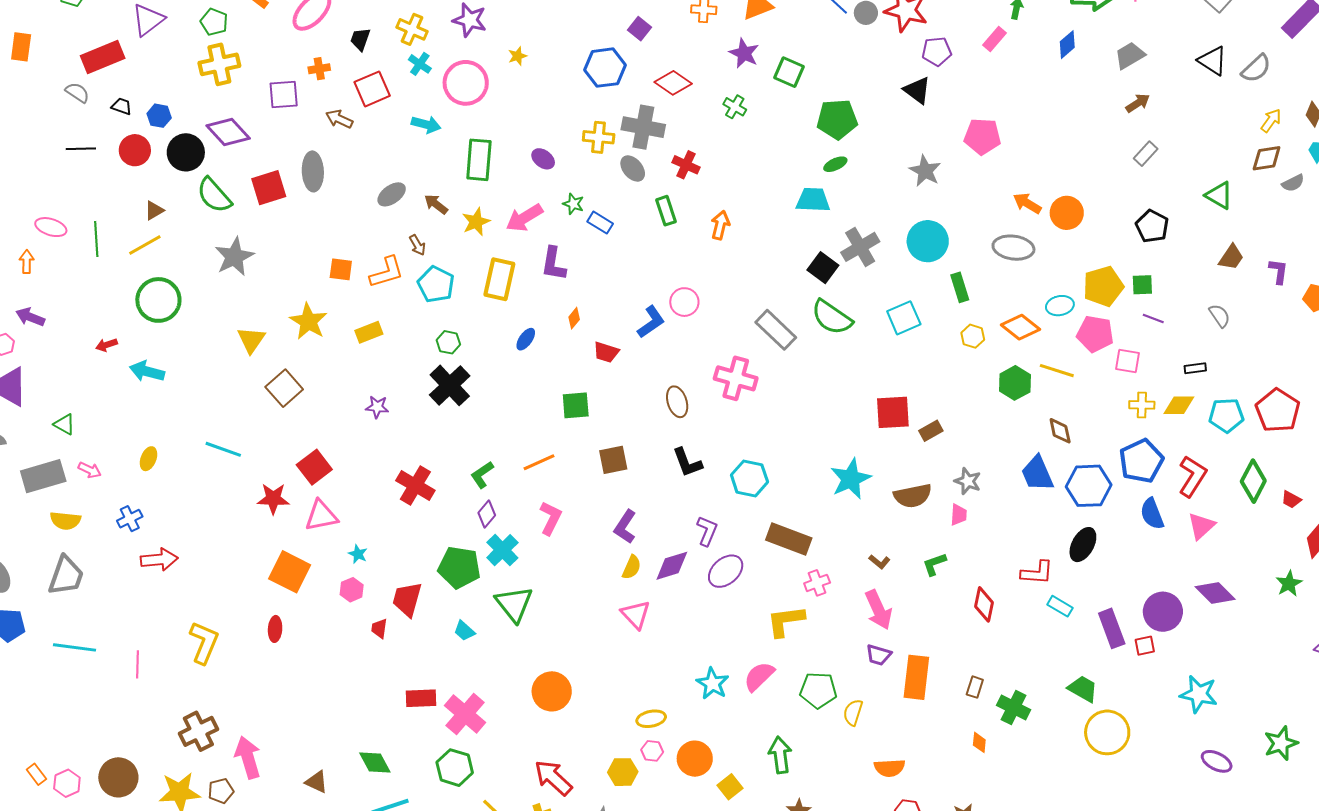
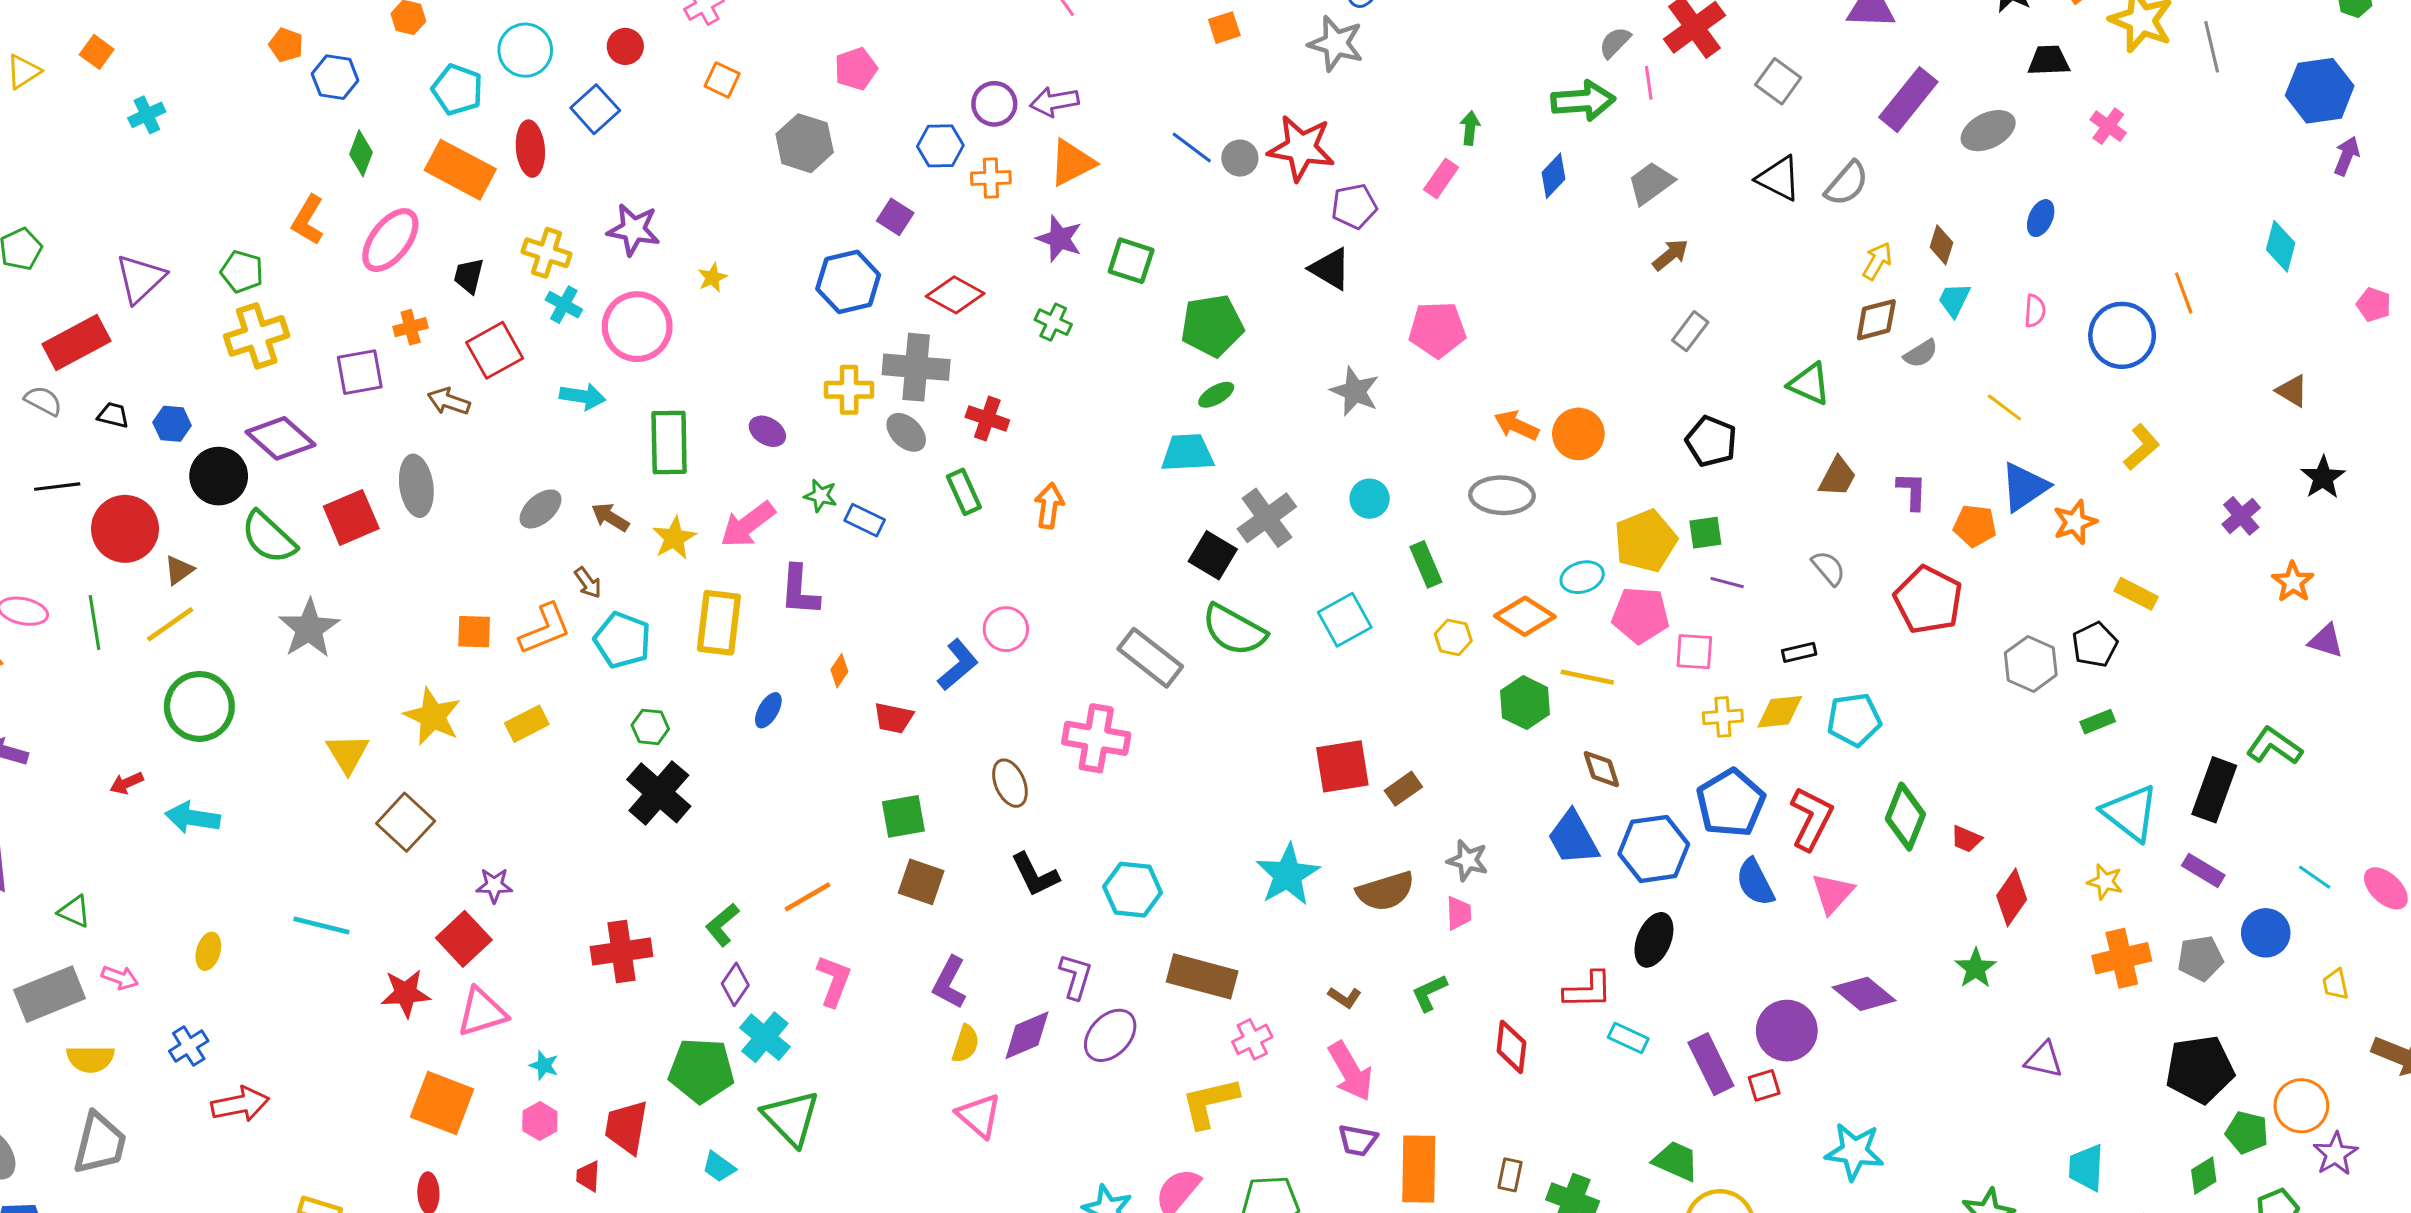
red circle: (135, 150) -> (125, 529), moved, size x1.4
cyan circle: (928, 241) -> (1370, 499), size x0.6
green square: (576, 405) -> (903, 816), moved
purple star: (377, 407) -> (494, 885), moved
red pentagon: (1278, 410) -> (1928, 600), moved
brown square: (613, 460) -> (921, 882), turned 36
red cross: (415, 485) -> (621, 952), turned -33

